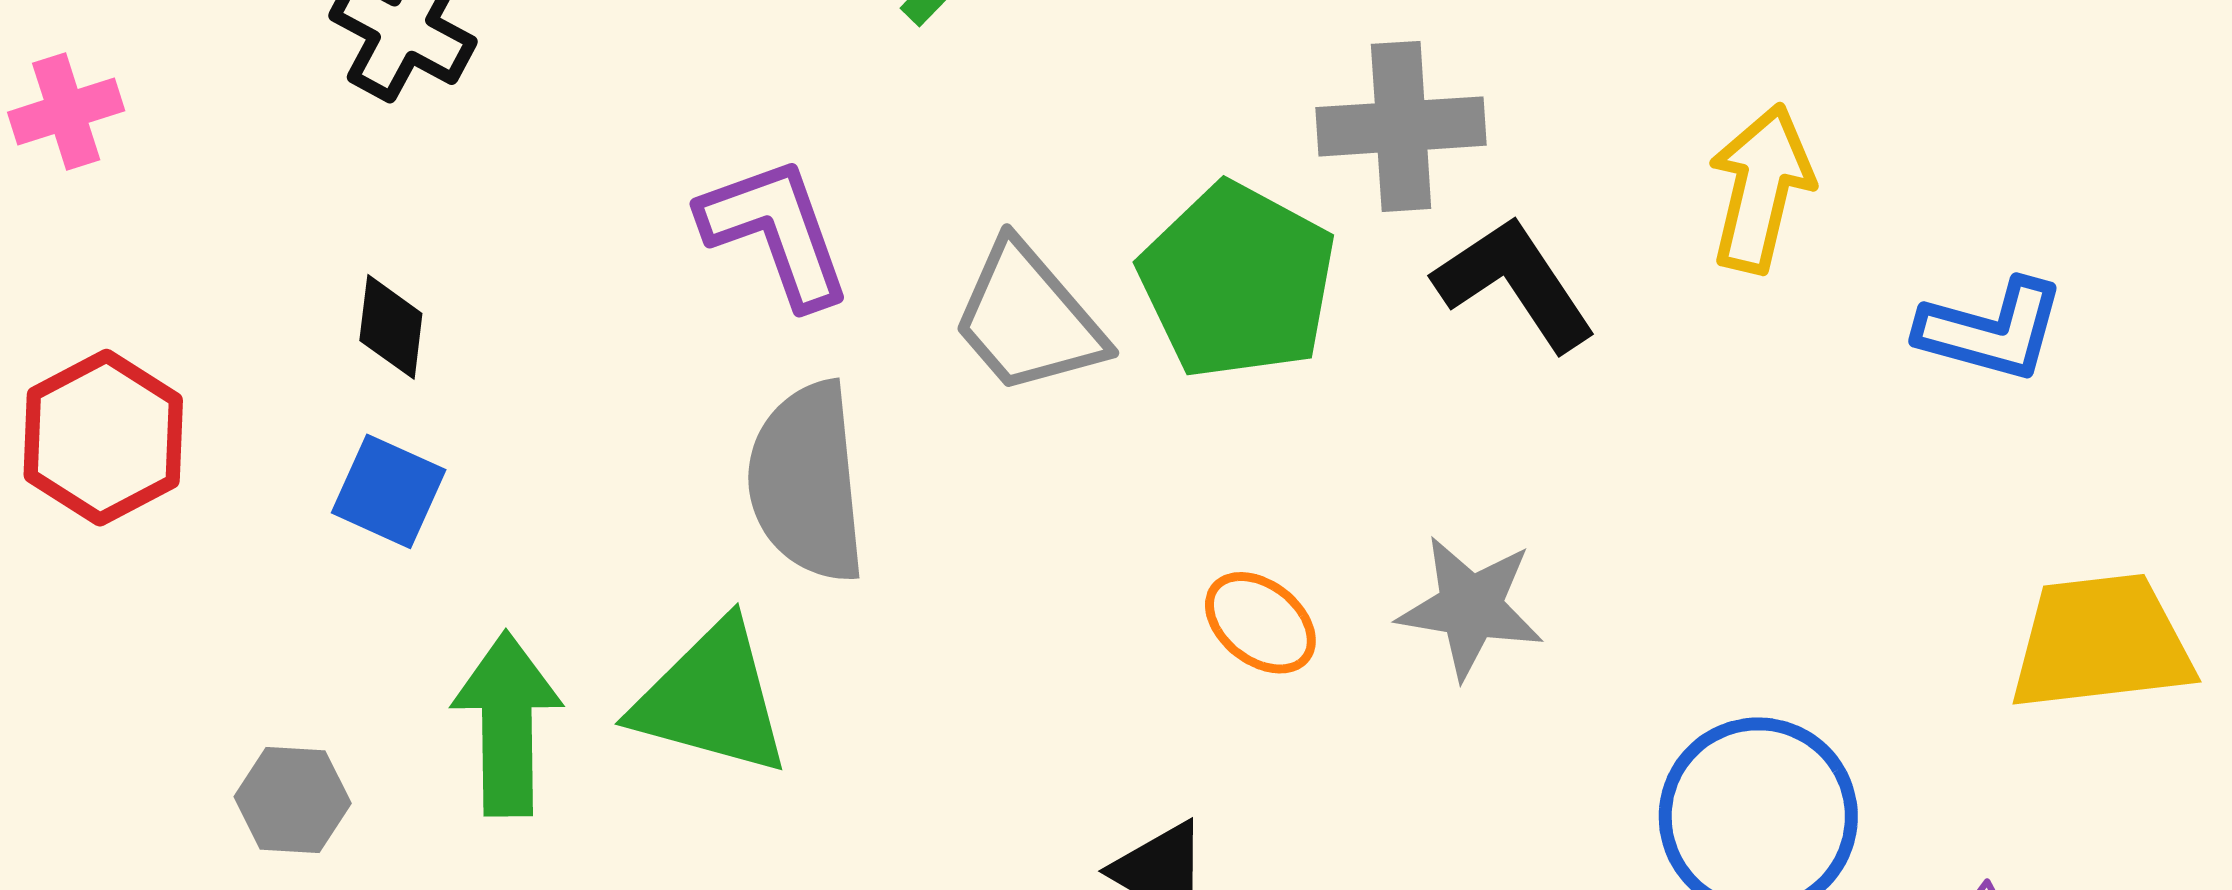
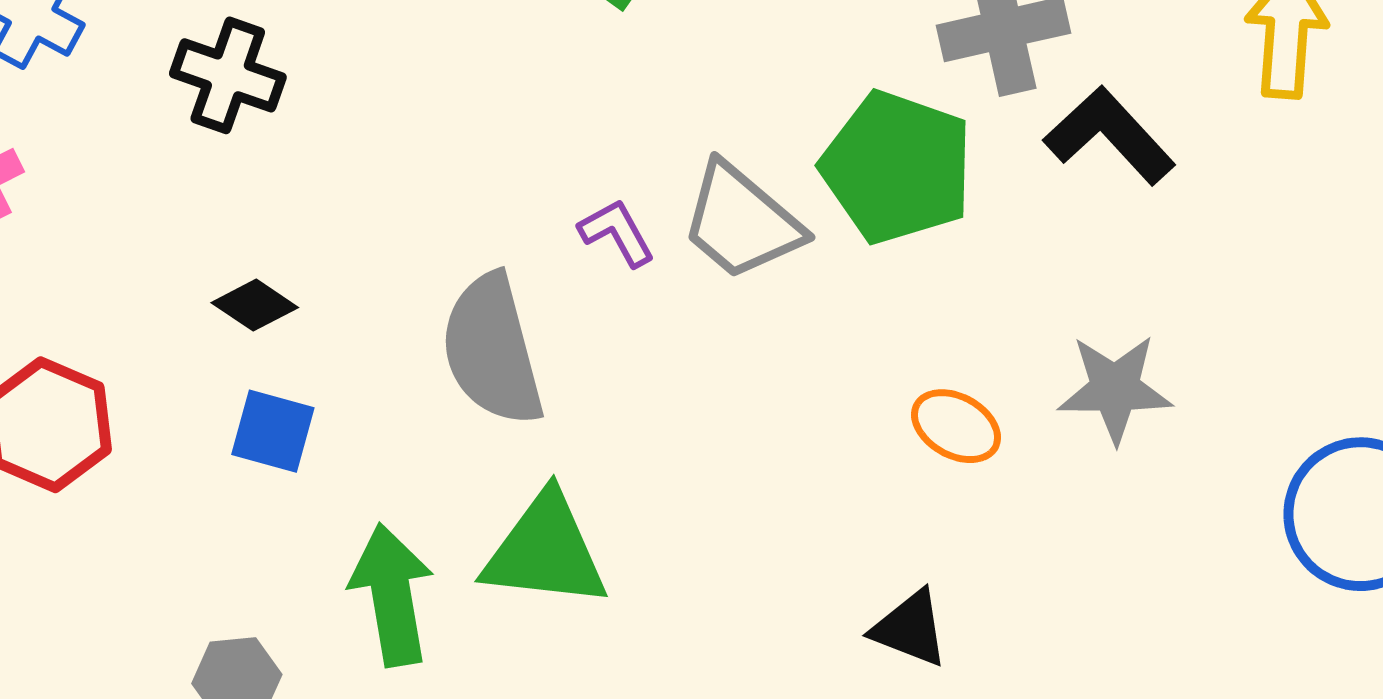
purple L-shape: (776, 232) -> (617, 233), moved, size x0.6
black diamond: (391, 327) -> (255, 305), turned -54
gray semicircle: (807, 482) -> (492, 350), moved

